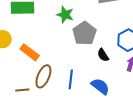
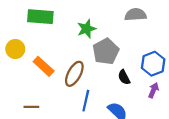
green star: (65, 15) -> (87, 29), turned 30
brown ellipse: (43, 76) -> (74, 74), moved

